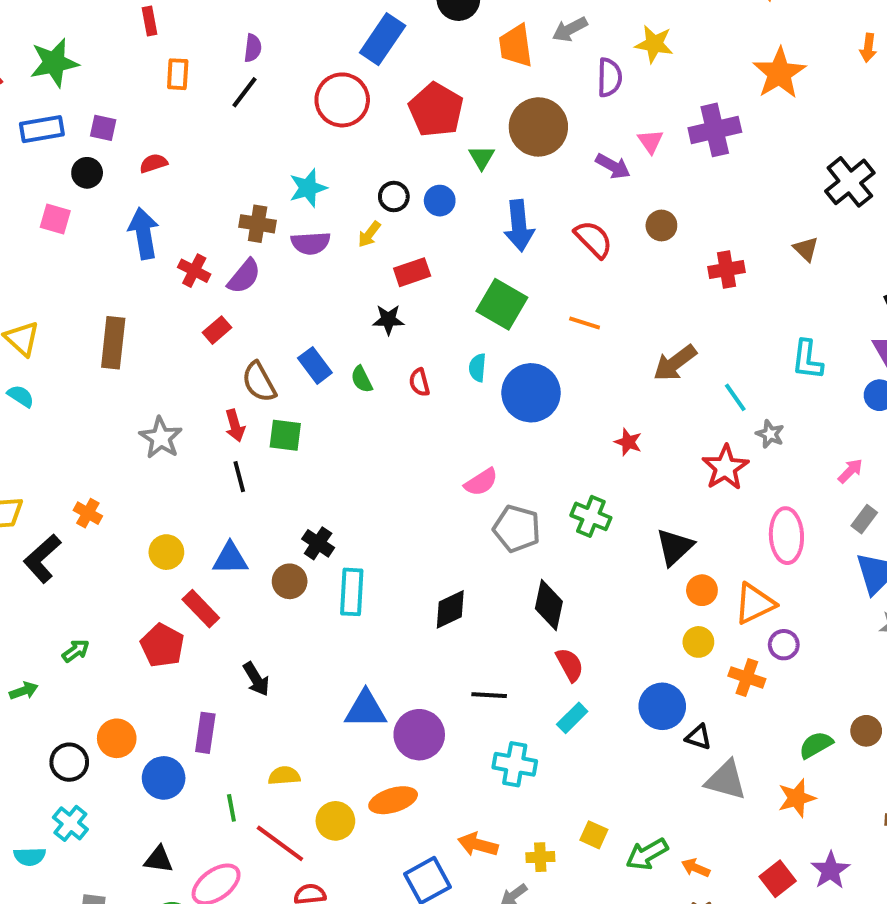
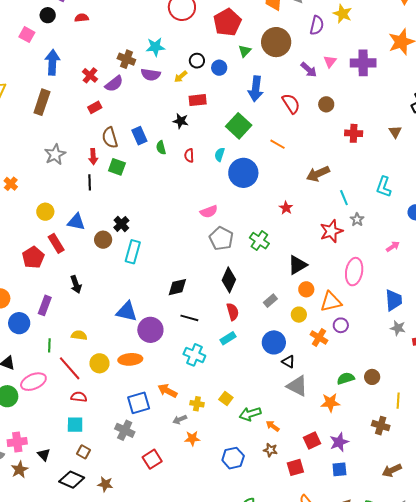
blue arrow: (144, 233) -> (52, 62), moved
gray rectangle: (864, 519) -> (270, 301), moved
black diamond: (450, 609) -> (177, 287), moved

